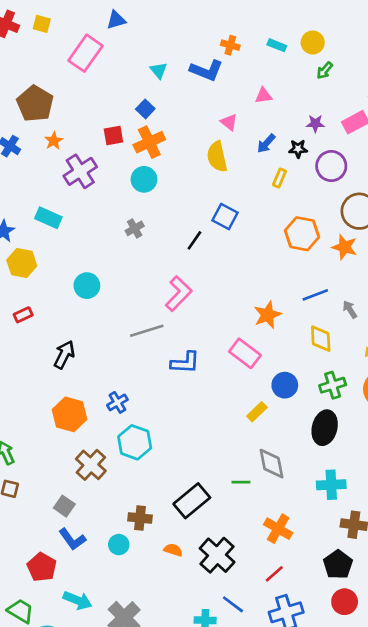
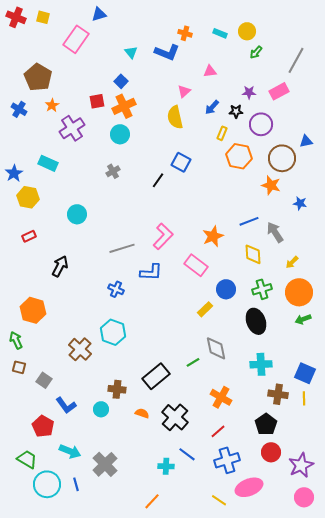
pink triangle: (229, 122) -> (184, 91), turned 40
orange hexagon: (302, 234) -> (239, 156), moved
pink L-shape: (179, 294) -> (163, 236), moved
gray arrow: (350, 309) -> (275, 232), size x1.5
blue cross: (117, 402) -> (116, 289), moved, turned -35
orange hexagon: (70, 414) -> (33, 310), moved
black ellipse: (325, 428) -> (256, 321), turned -35
green line: (241, 482) -> (193, 362), turned -32
gray square: (64, 506) -> (44, 380), moved

